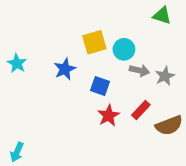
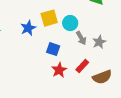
blue star: (65, 69) -> (28, 28), moved
gray arrow: (139, 70) -> (81, 38), turned 48

